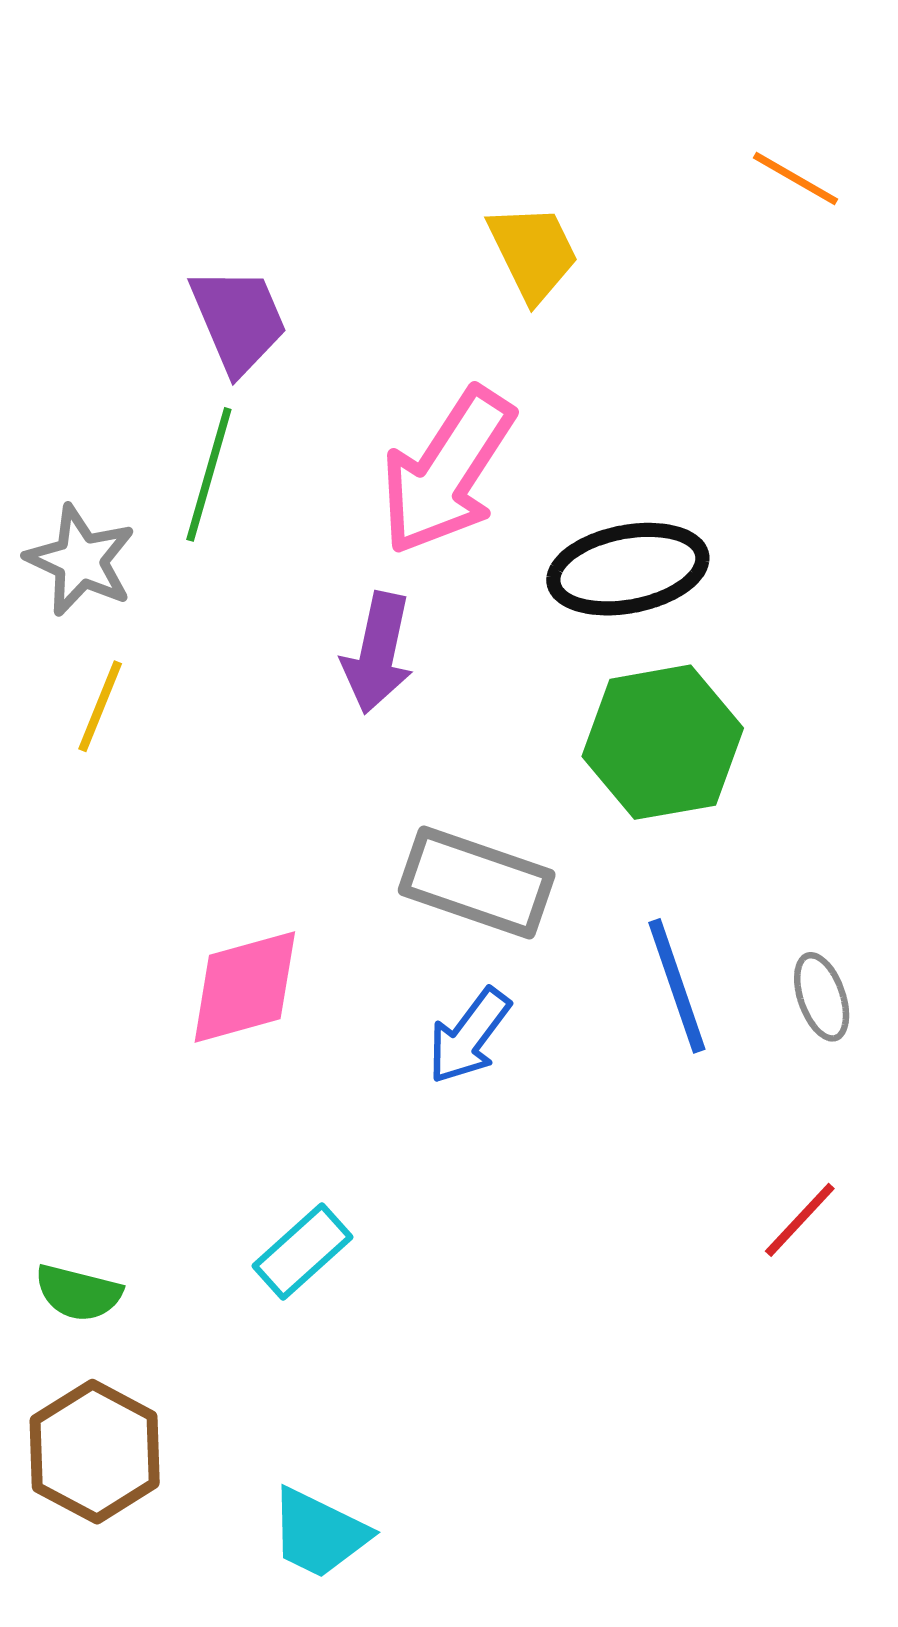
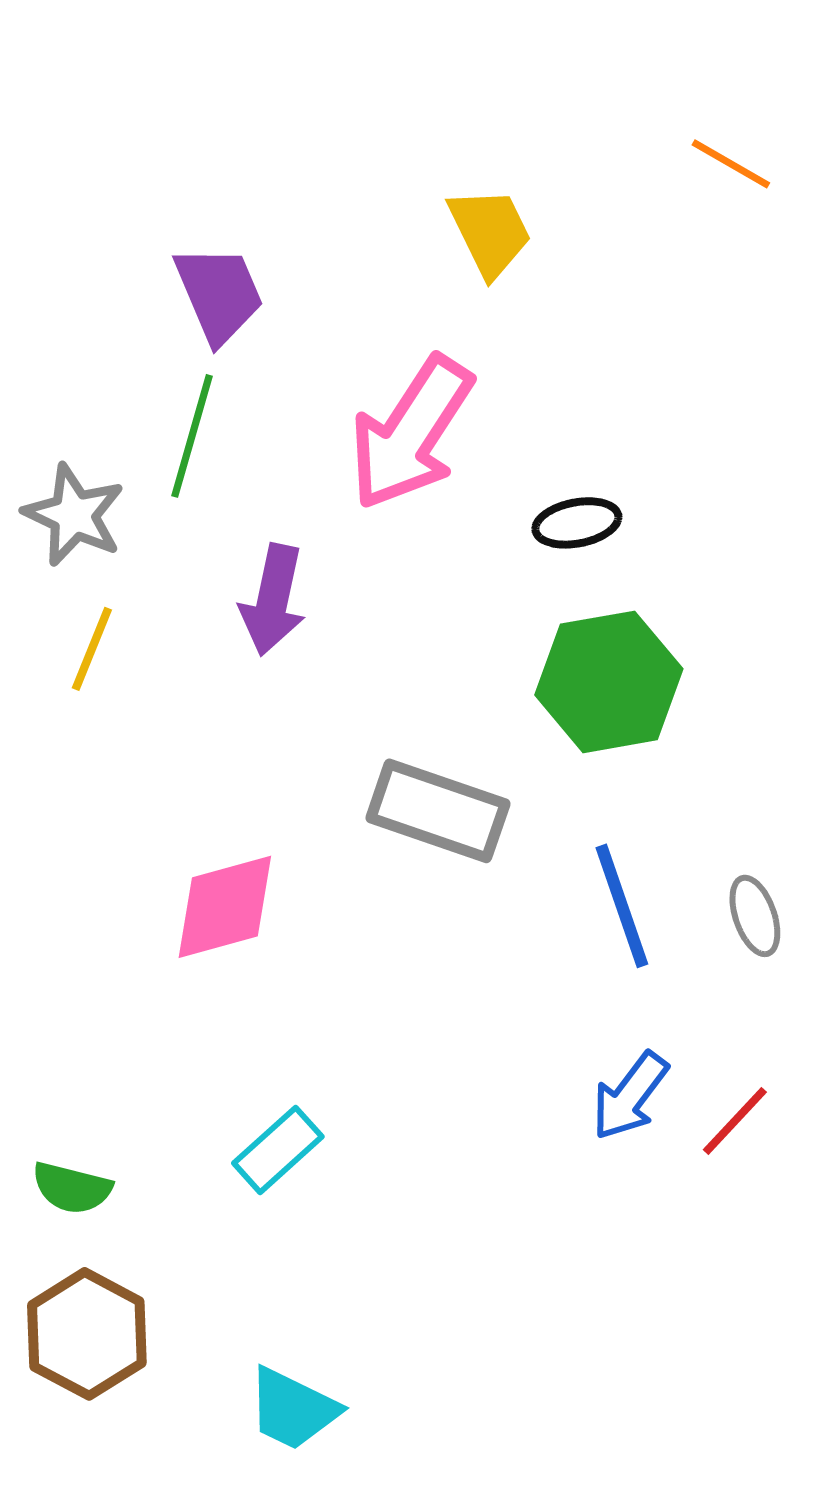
black ellipse: (628, 569) -> (577, 523), size x0.6
purple arrow: (378, 653) -> (273, 600), moved
blue arrow: (469, 1036) -> (630, 1096), moved

